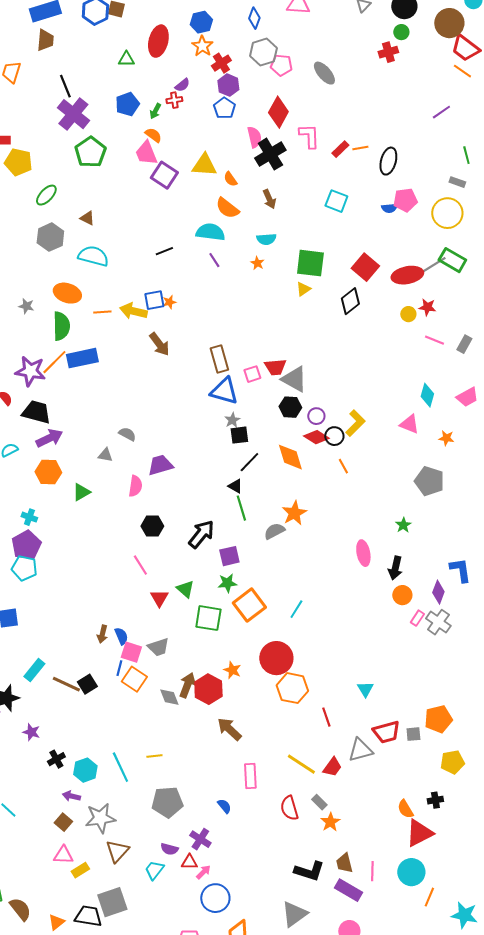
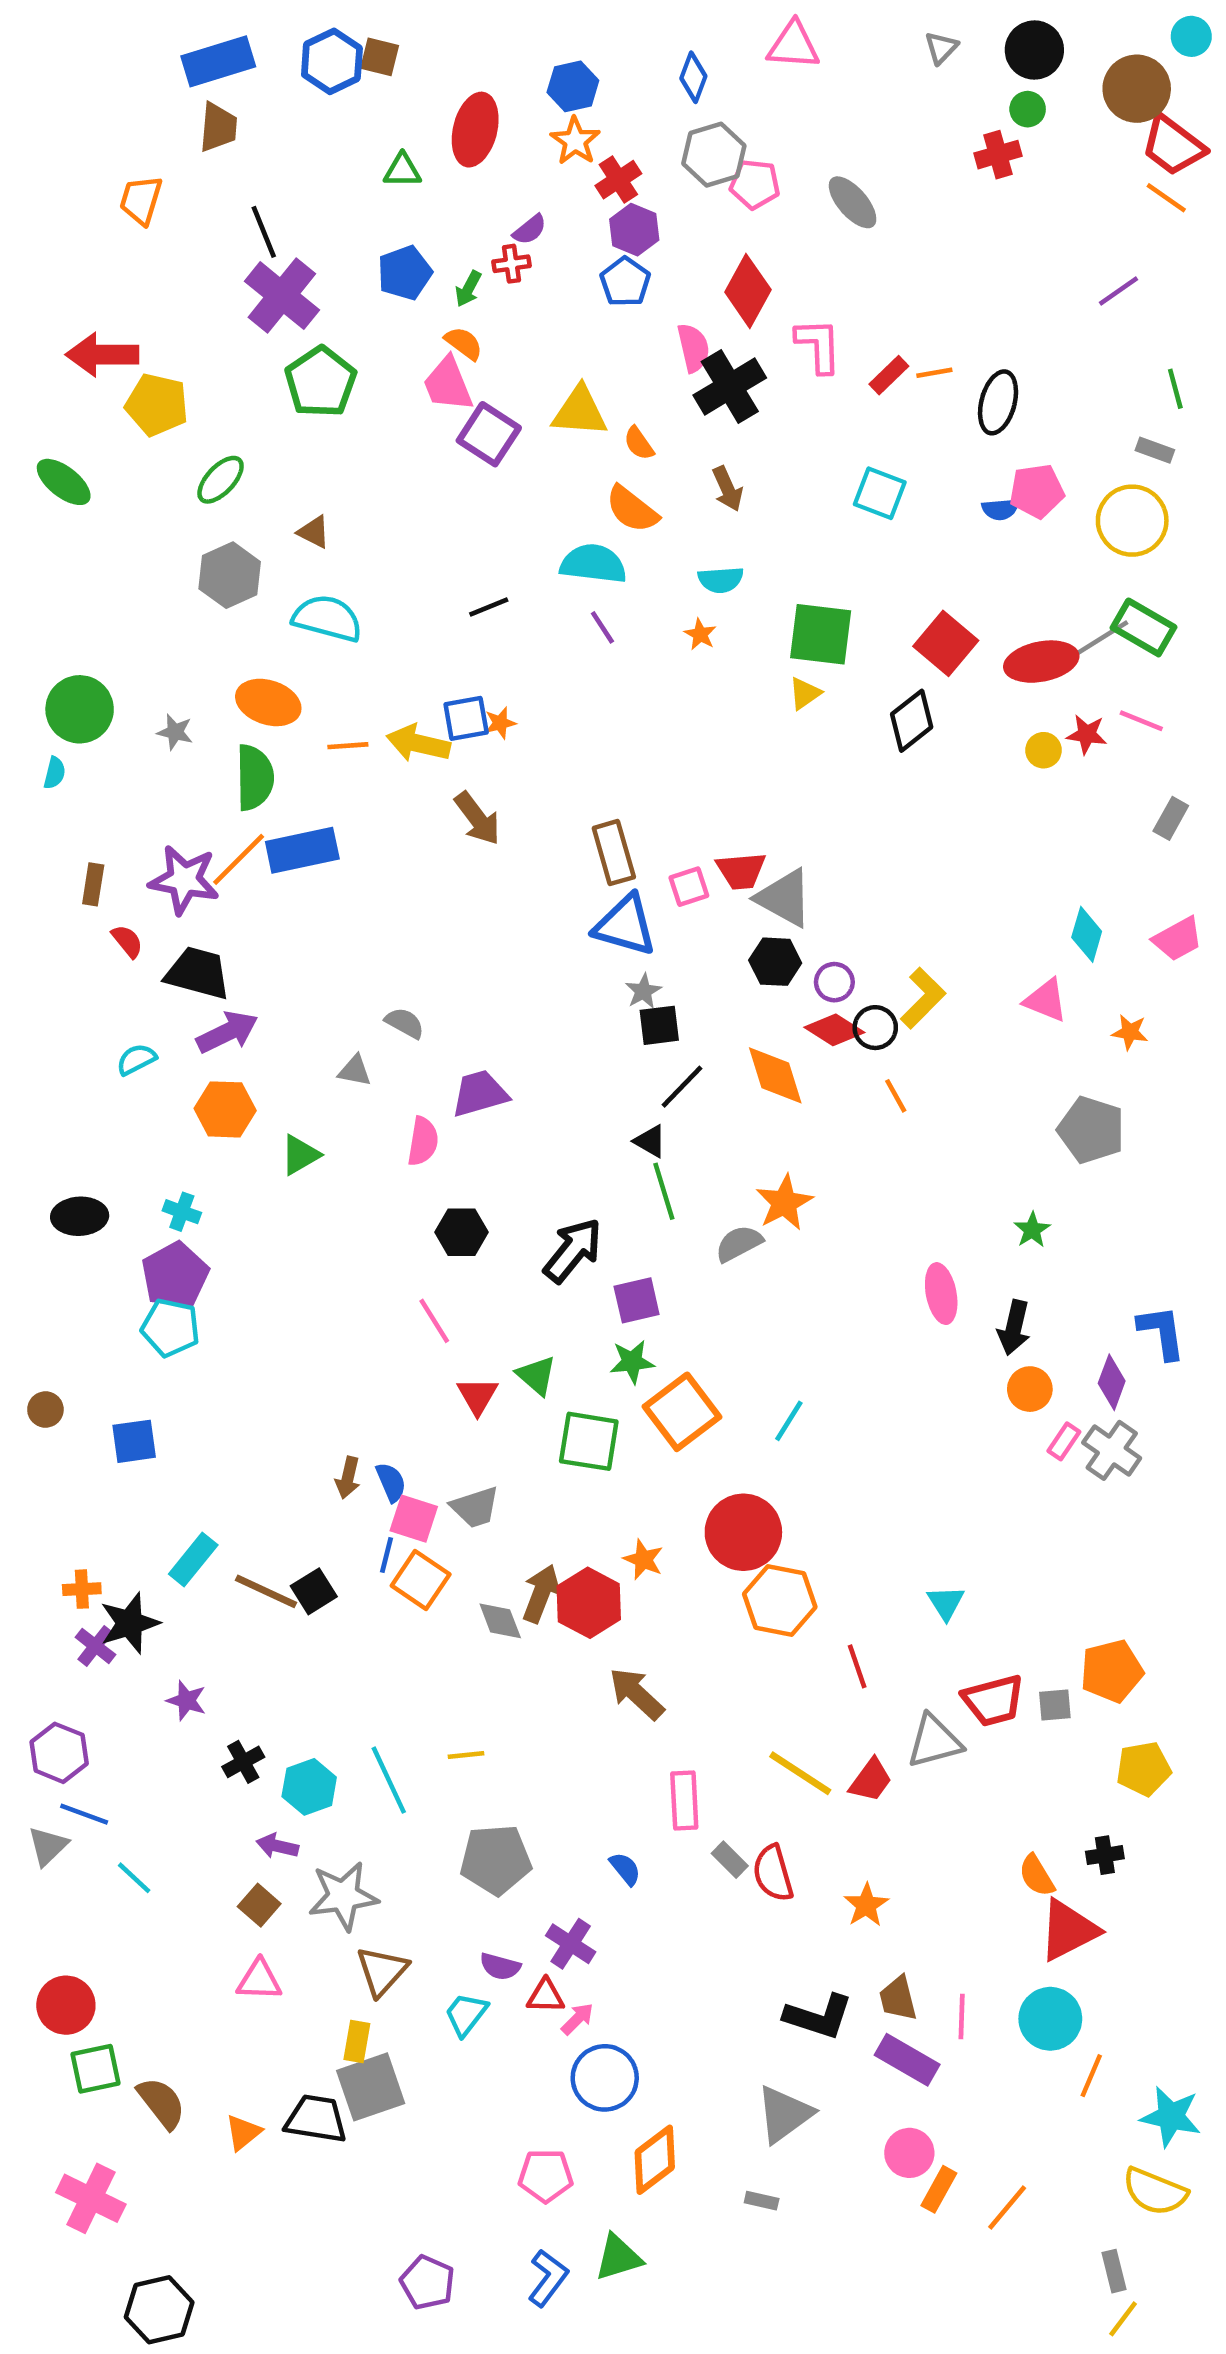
pink line: (434, 340) -> (1141, 721), moved
gray rectangle: (319, 802) -> (730, 1860), moved
yellow rectangle: (80, 870) -> (357, 2042), moved, turned -48

